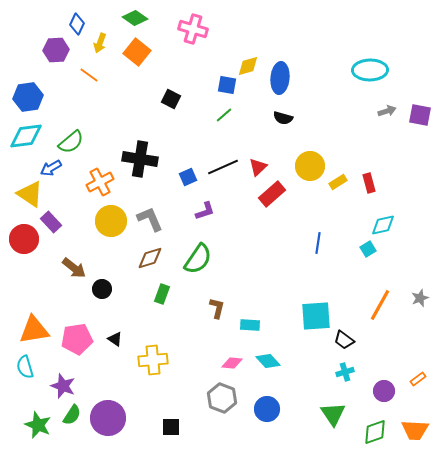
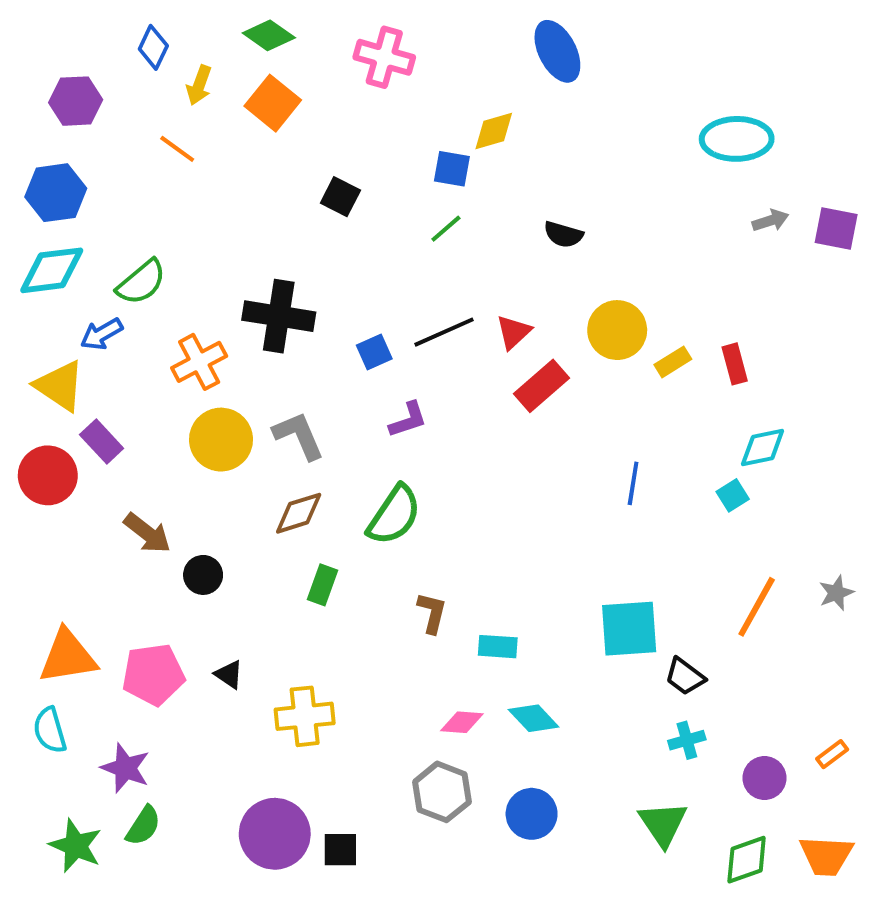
purple hexagon: (56, 50) -> (76, 101), moved
blue ellipse: (280, 78) -> (557, 51), moved, turned -32
purple circle: (108, 418) -> (275, 834), moved

